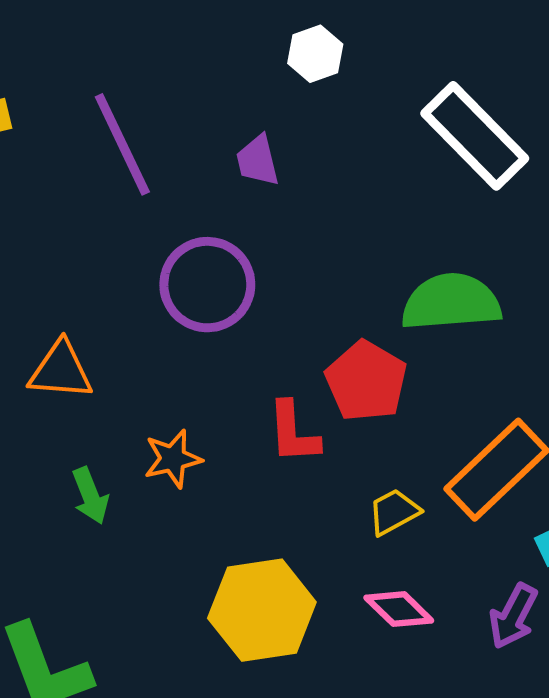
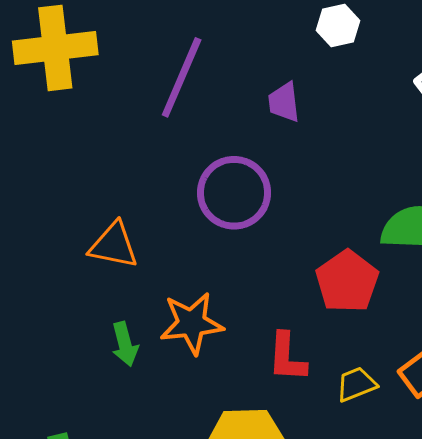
purple line: (122, 144) -> (182, 77), turned 42
red L-shape: (293, 432) -> (287, 357), moved
orange star: (173, 459) -> (192, 323), size x1.4

